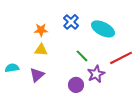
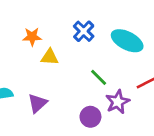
orange star: (41, 30) -> (32, 37), moved
yellow triangle: (41, 50) -> (50, 57), moved

